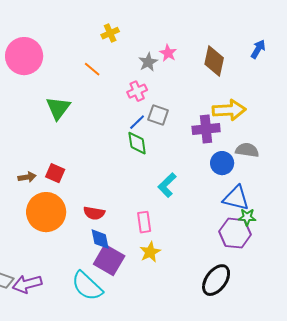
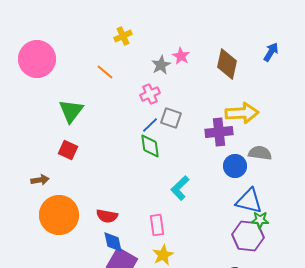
red square: (55, 173) -> (68, 150), moved

